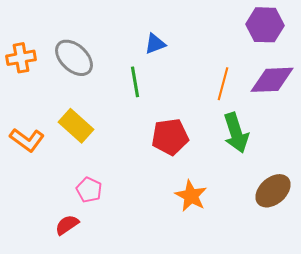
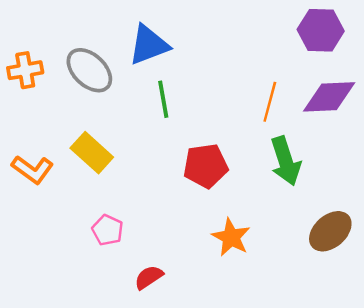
blue triangle: (155, 44) -> (149, 45), moved, size x1.6
red semicircle: (67, 225) -> (149, 277), moved

